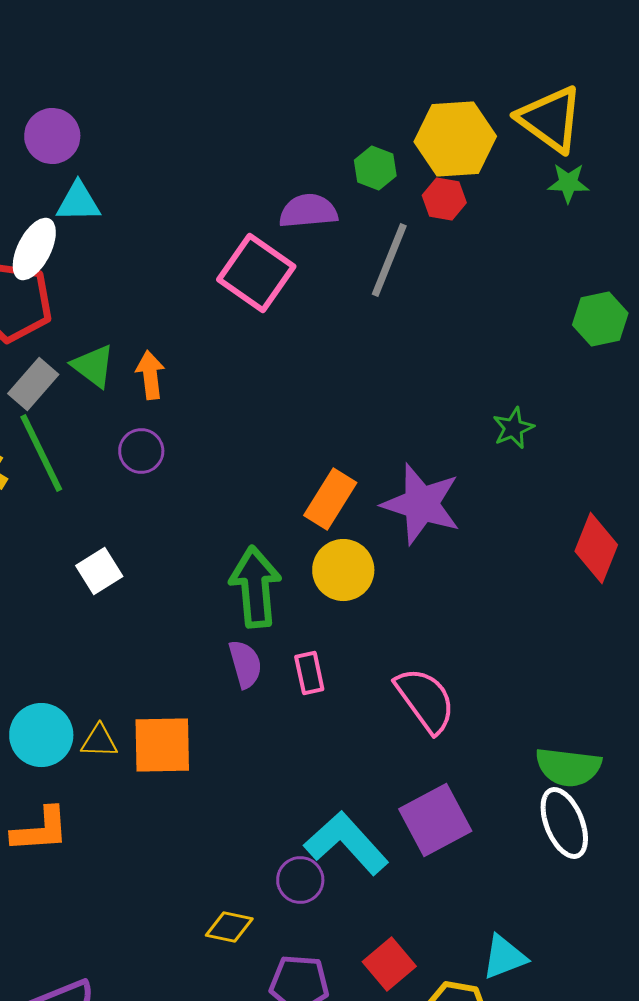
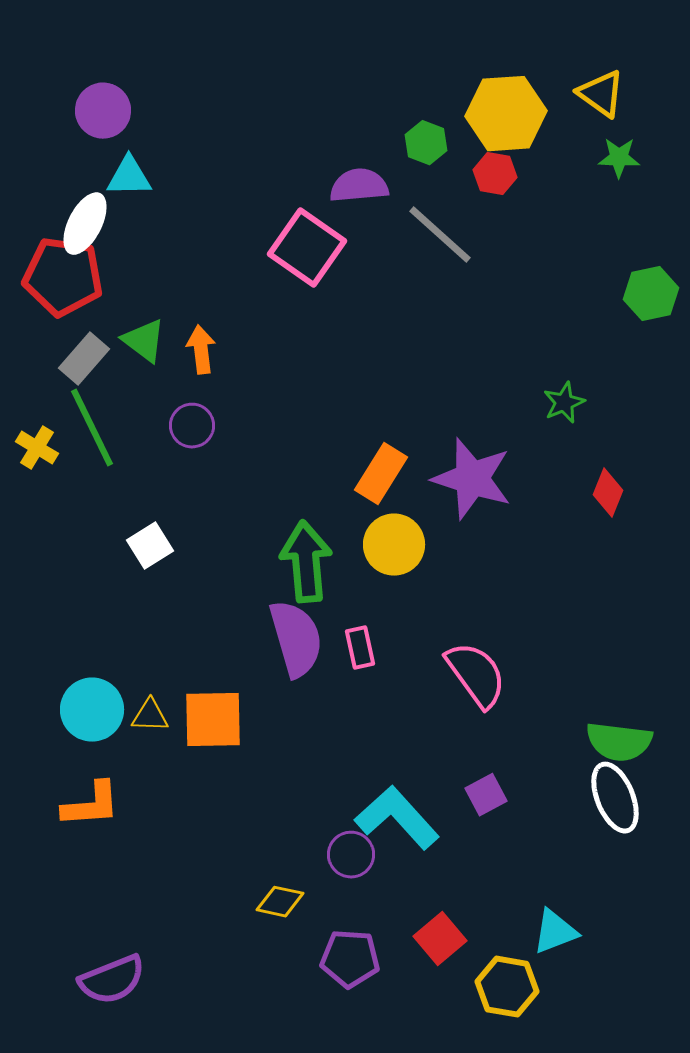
yellow triangle: (550, 119) -> (601, 94), size x0.7
gray line: (389, 260) -> (440, 235), turned -70
red diamond: (596, 548) -> (608, 493), moved, size x0.7
purple semicircle: (245, 664) -> (296, 639), size x1.6
purple square: (435, 820) -> (486, 795), size x0.6

